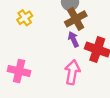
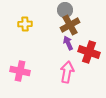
yellow cross: (25, 18) -> (25, 24), turned 32

